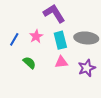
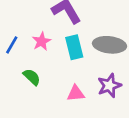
pink triangle: (61, 62) -> (76, 93), moved

